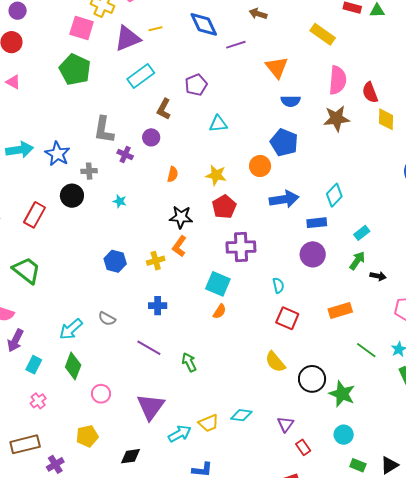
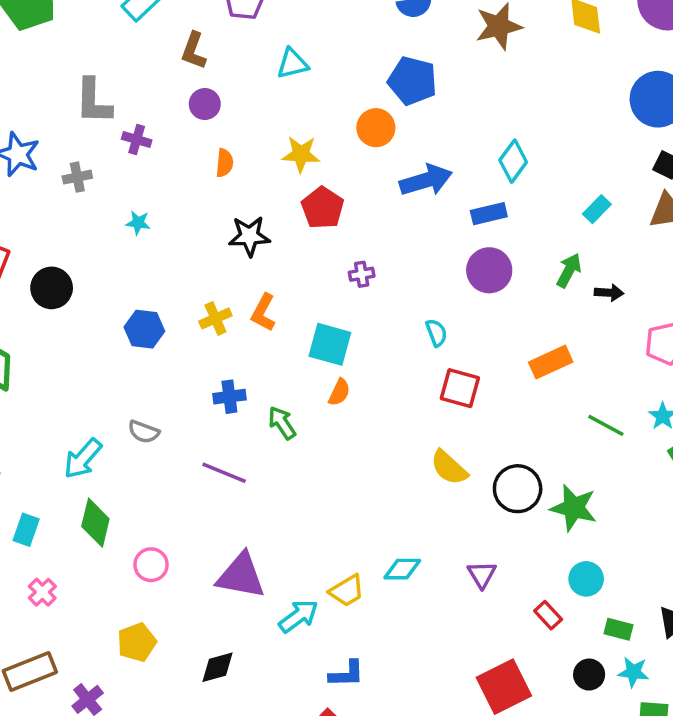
purple circle: (151, 137) -> (205, 104), moved
black circle: (72, 196) -> (52, 288), moved
cyan rectangle: (362, 233) -> (597, 209), moved
orange L-shape: (179, 246) -> (263, 313), moved
purple cross: (241, 247) -> (362, 274), size x0.5
green arrow: (189, 362) -> (282, 423), moved
purple triangle: (151, 407) -> (241, 576), turned -48
red rectangle: (303, 447) -> (548, 615), moved

